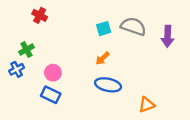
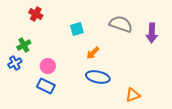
cyan square: (104, 29) -> (77, 29), moved

